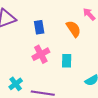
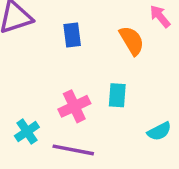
pink cross: (41, 54) -> (74, 106), moved

